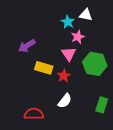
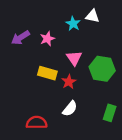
pink star: (78, 37) -> (47, 39), moved
purple arrow: (27, 46) -> (20, 38), moved

